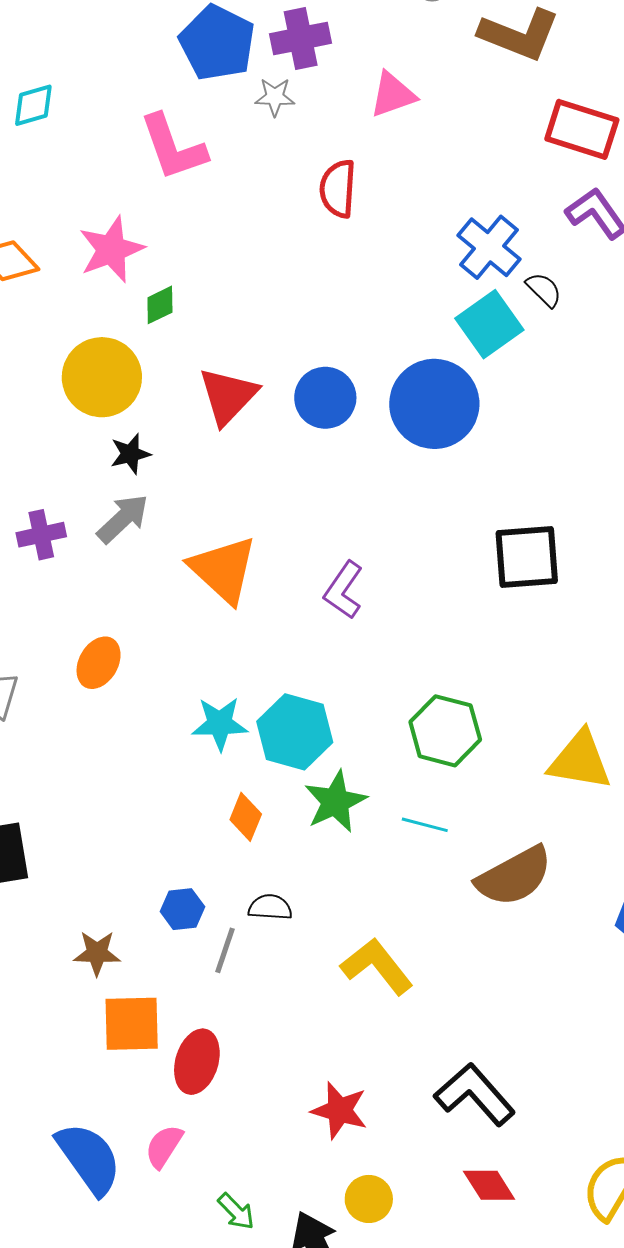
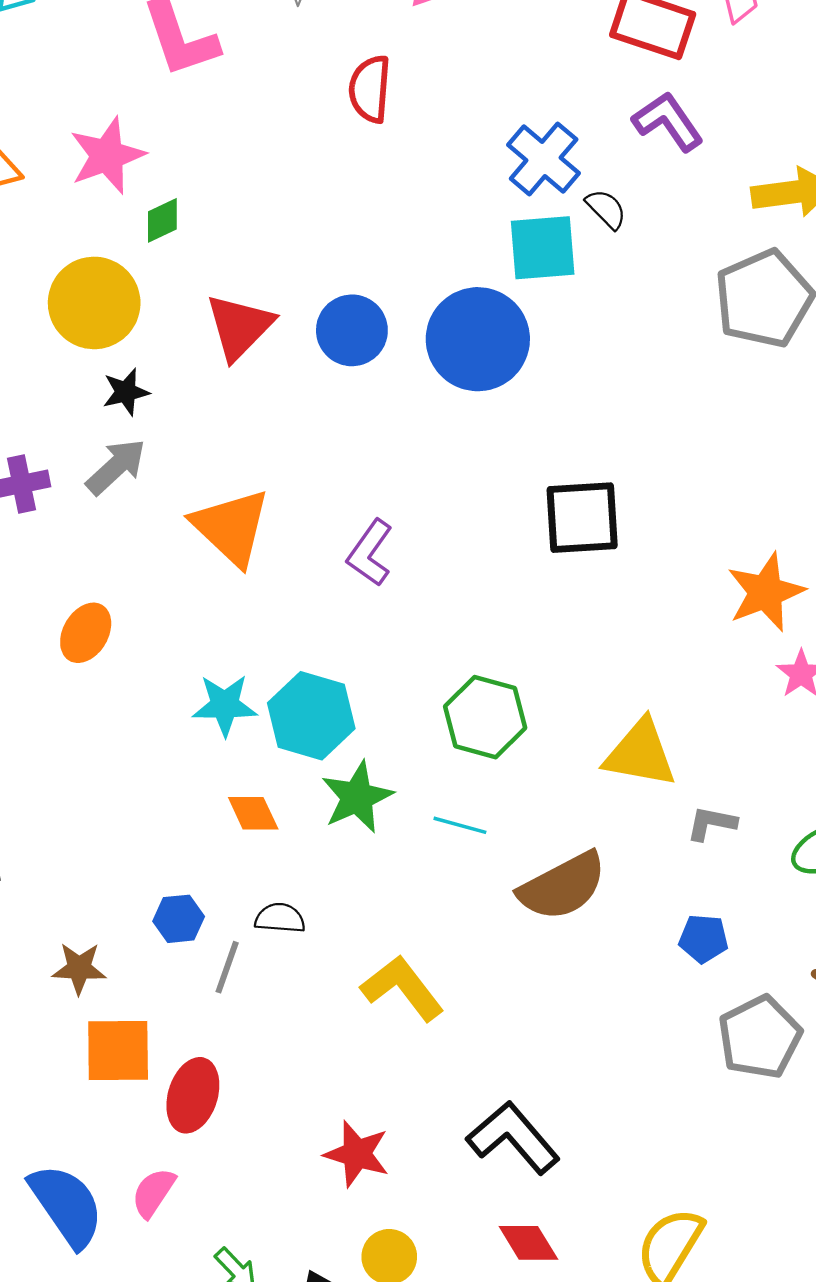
cyan square: (489, 324) -> (543, 248), turned 30
orange diamond: (246, 817) -> (253, 813), turned -48

